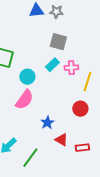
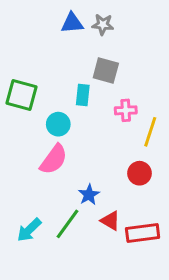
cyan rectangle: (52, 65) -> (83, 95), moved, turned -40
red rectangle: (82, 148) -> (143, 233), size x1.5
green line: (30, 158) -> (67, 224), moved

